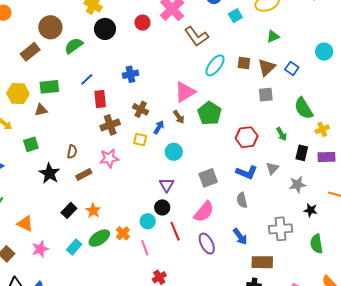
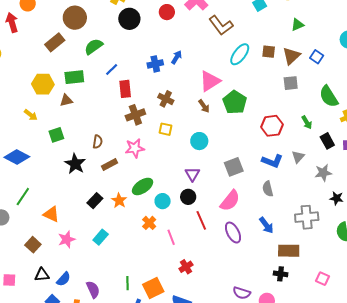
green semicircle: (74, 46) -> (94, 47), moved
blue arrow: (159, 127) -> (177, 57), moved
black rectangle: (302, 153) -> (327, 141), turned -42
cyan circle: (148, 221) -> (163, 201), moved
green ellipse: (99, 238) -> (143, 186), moved

